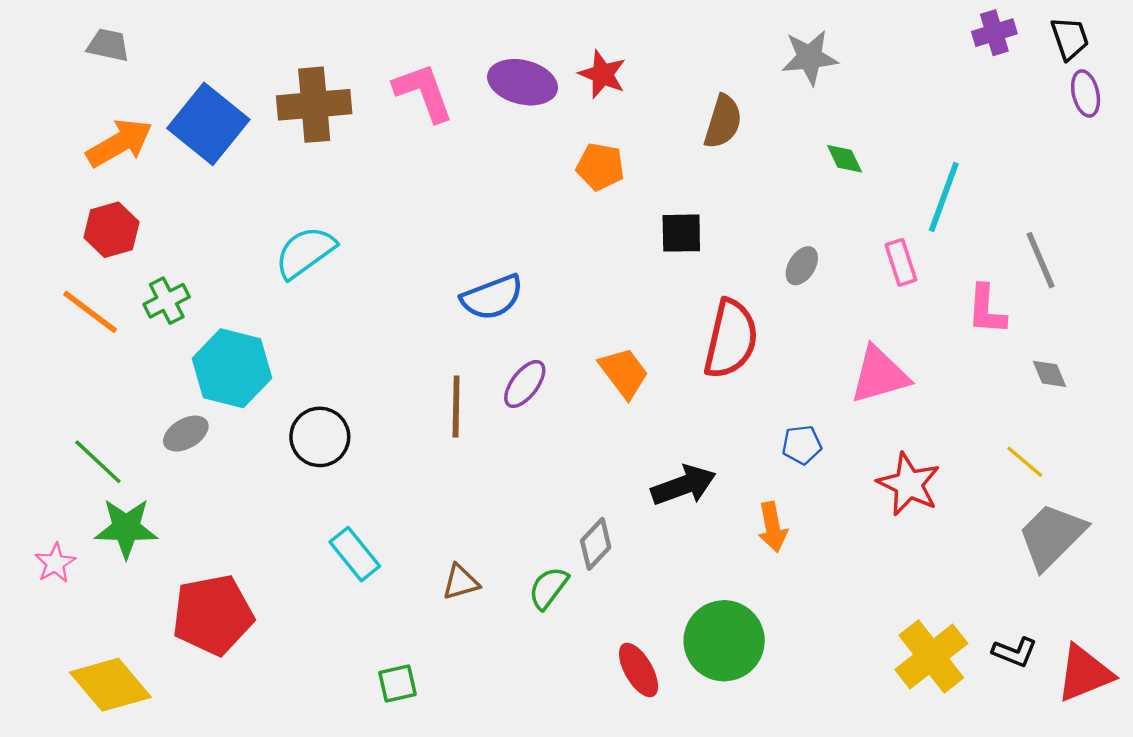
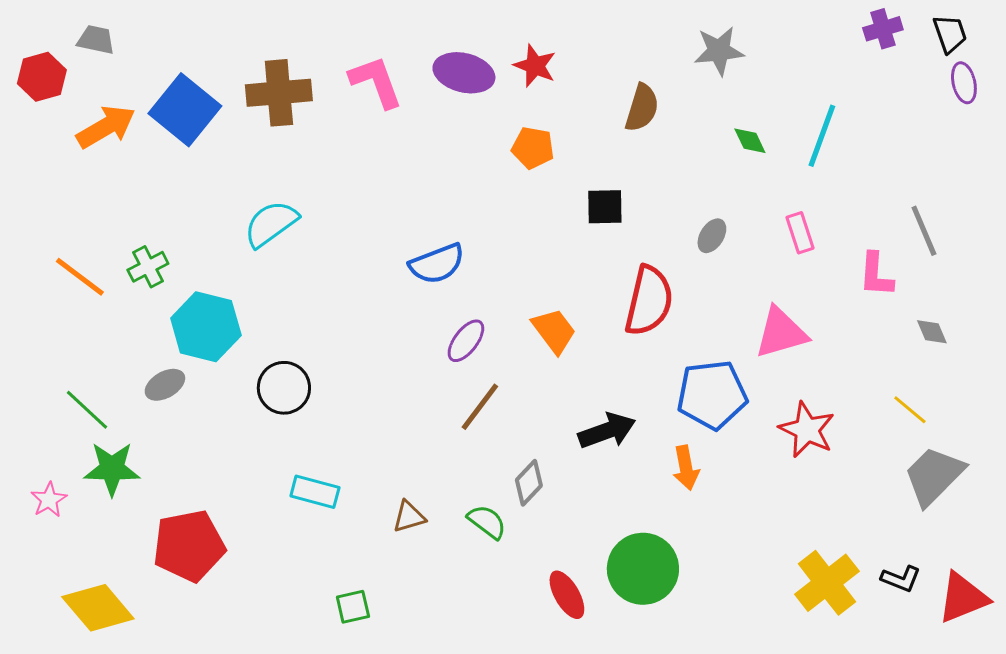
cyan line: (944, 197) -> (822, 136), moved
red hexagon: (111, 230) -> (42, 77), moved
brown line: (456, 407) -> (480, 407), moved, turned 36
blue pentagon: (802, 445) -> (712, 395), size x2.0
cyan rectangle: (355, 554) -> (315, 492), turned -36
green semicircle: (548, 588) -> (487, 522), turned 90

